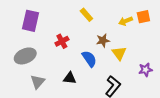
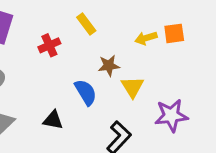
red cross: (62, 41) -> (49, 45), moved
purple star: (145, 70) -> (171, 116), size x1.5

